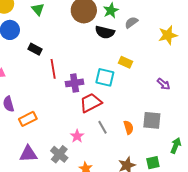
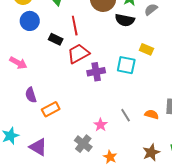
red line: (53, 69) -> (75, 26), moved
red trapezoid: (91, 103) -> (78, 54), moved
orange semicircle: (129, 127) -> (152, 114), turned -56
purple triangle: (28, 154) -> (38, 147), moved, turned 36

